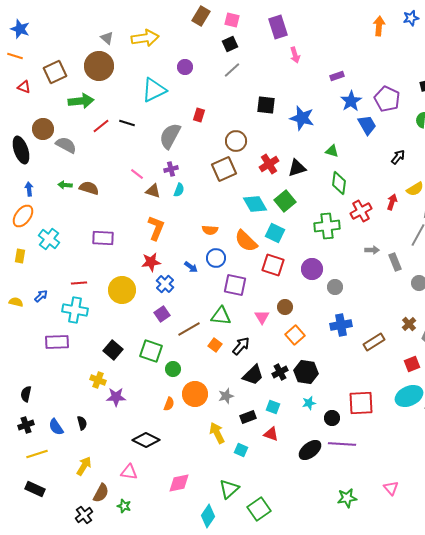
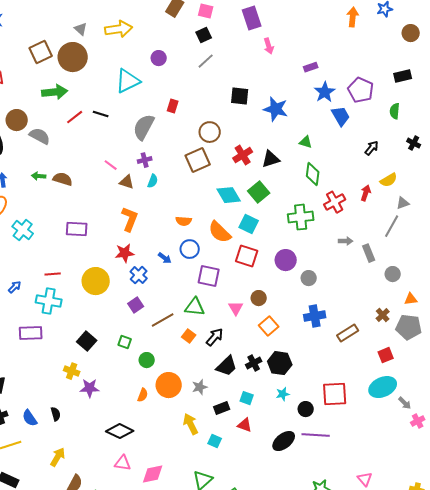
brown square: (55, 72) -> (41, 52), moved
green square: (151, 351) -> (125, 342), size x0.6
pink triangle: (129, 472) -> (123, 463), moved

